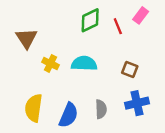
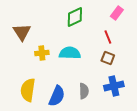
red line: (118, 26) -> (108, 37), moved
yellow cross: (50, 63) -> (42, 53), turned -32

